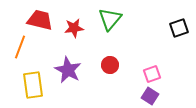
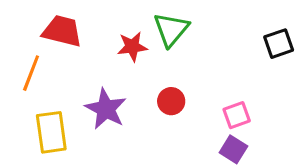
red star: (74, 28) -> (132, 47), moved

